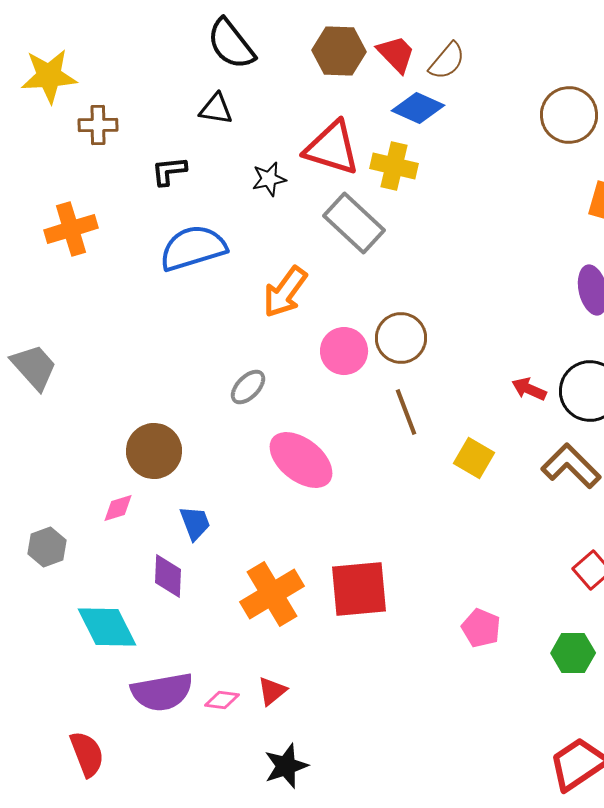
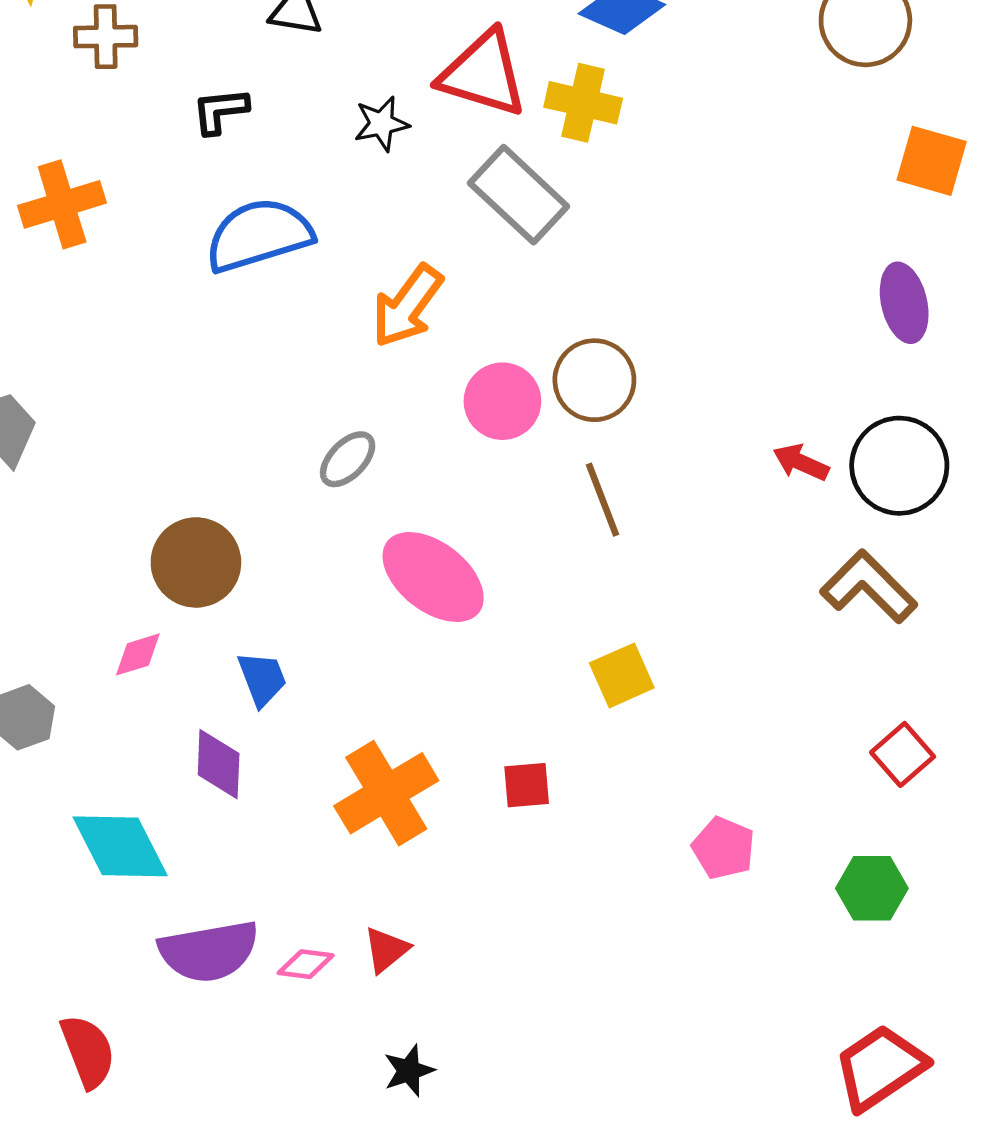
yellow square: (474, 458) -> (622, 675), moved, turned 36
red square: (359, 589) -> (527, 785), size x0.5
black star: (286, 766) -> (409, 1071), size x0.7

